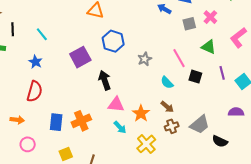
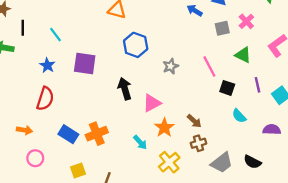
purple square: (80, 57) -> (85, 63), moved, turned 35
cyan semicircle: (167, 83) -> (239, 116), moved
pink triangle: (116, 105) -> (152, 103), moved, turned -36
blue rectangle: (56, 122) -> (68, 134), turned -66
gray trapezoid: (200, 125) -> (222, 163), moved

